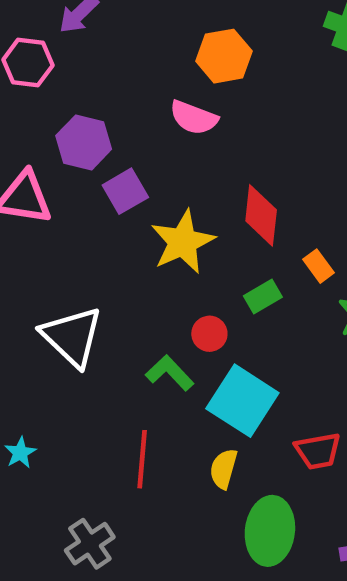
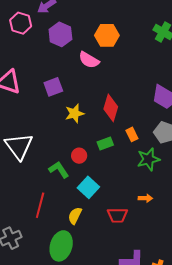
purple hexagon: (84, 142) -> (60, 34), moved
yellow star: (183, 242) -> (75, 113), size x0.7
cyan square: (242, 401) -> (88, 187), size x0.7
green ellipse: (270, 531) -> (61, 246), moved

